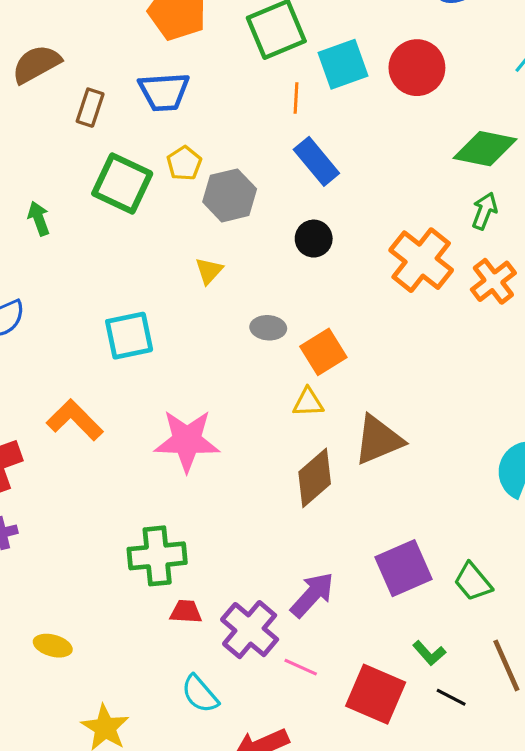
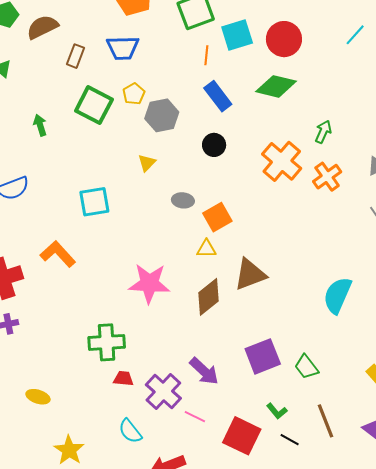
green diamond: (485, 149) -> (276, 86), moved
pink star: (187, 441) -> (149, 283), moved
purple arrow: (312, 595) -> (204, 371), turned 88

